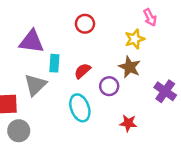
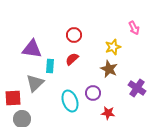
pink arrow: (150, 17) -> (134, 28), moved
red semicircle: (82, 71) -> (72, 59), moved
purple circle: (109, 86) -> (93, 93), moved

